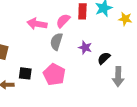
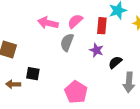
red rectangle: (82, 11) -> (102, 26), moved
pink pentagon: (54, 74) -> (76, 92), moved

